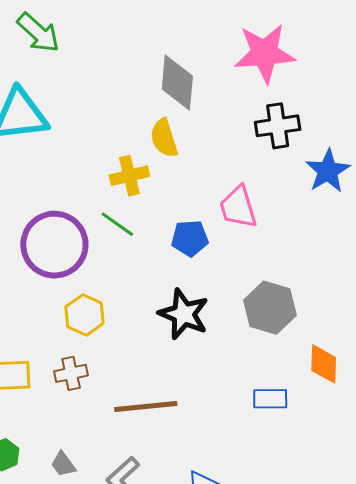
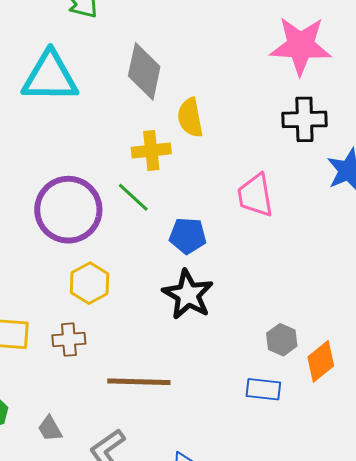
gray diamond: (177, 83) -> (144, 71), moved
blue pentagon: (190, 238) -> (188, 236), moved
gray hexagon: (270, 308) -> (282, 340), moved, size x0.6
orange diamond: (324, 364) -> (321, 361), turned 42

